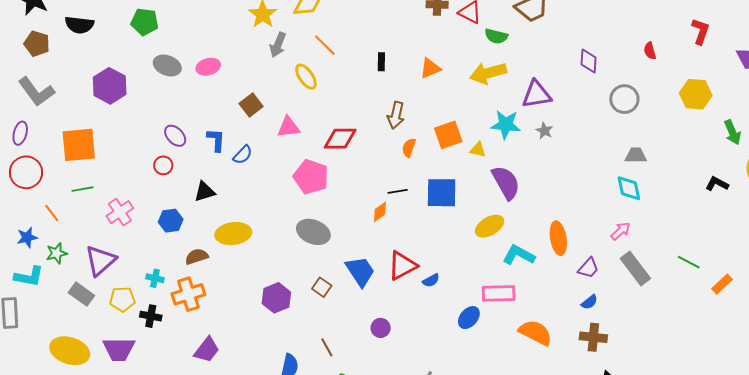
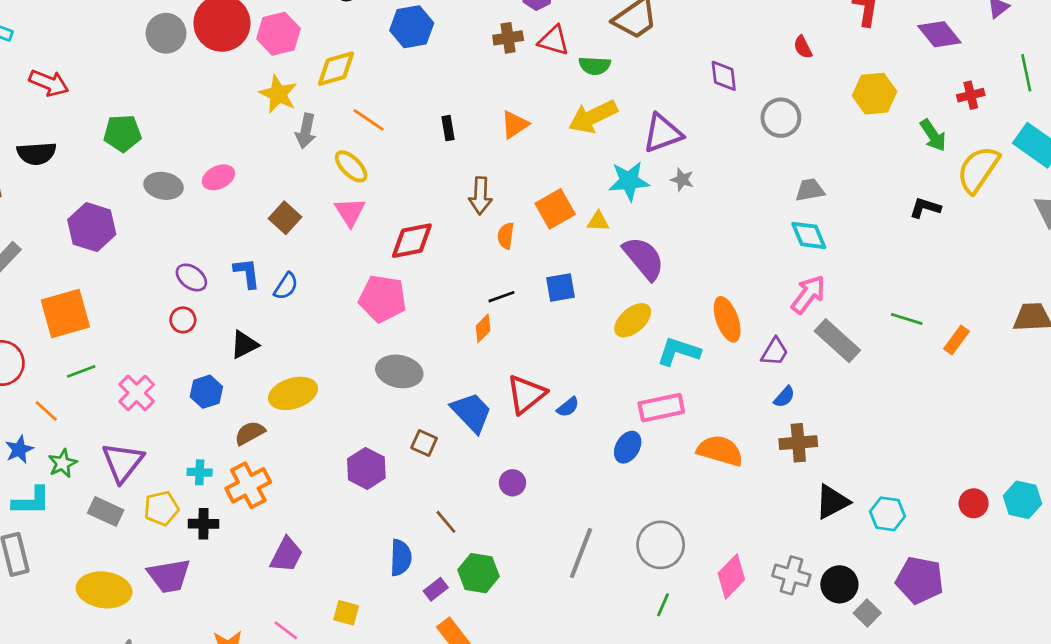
pink triangle: (288, 127) -> (350, 212), moved, turned -45
blue square: (442, 193) -> (560, 288), size x0.7
pink arrow: (621, 231) -> (808, 294), size x1.4

